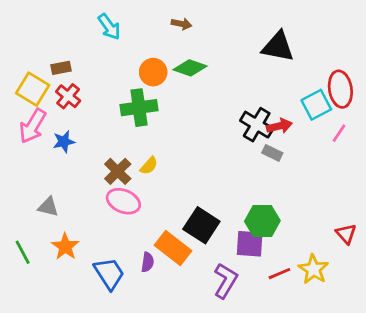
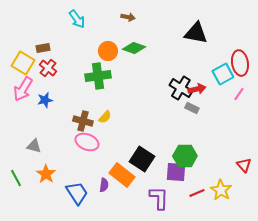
brown cross: (118, 171) -> (83, 121), turned -30
purple L-shape: (226, 281) -> (159, 198), turned -30

